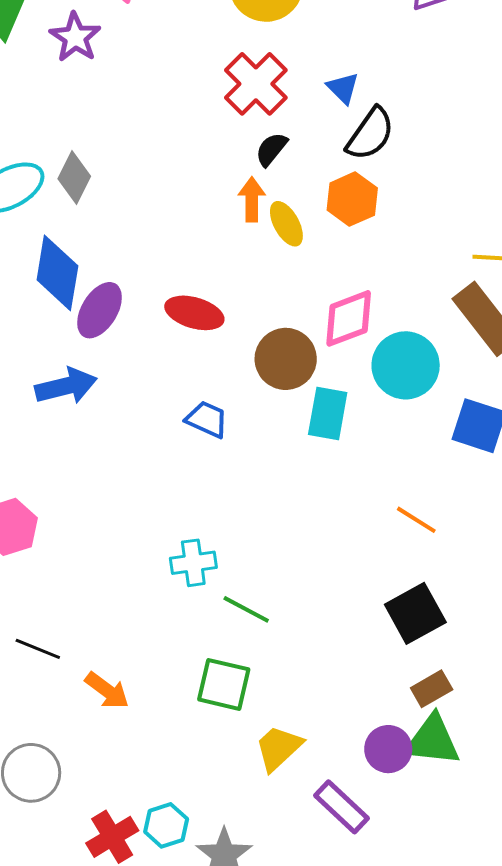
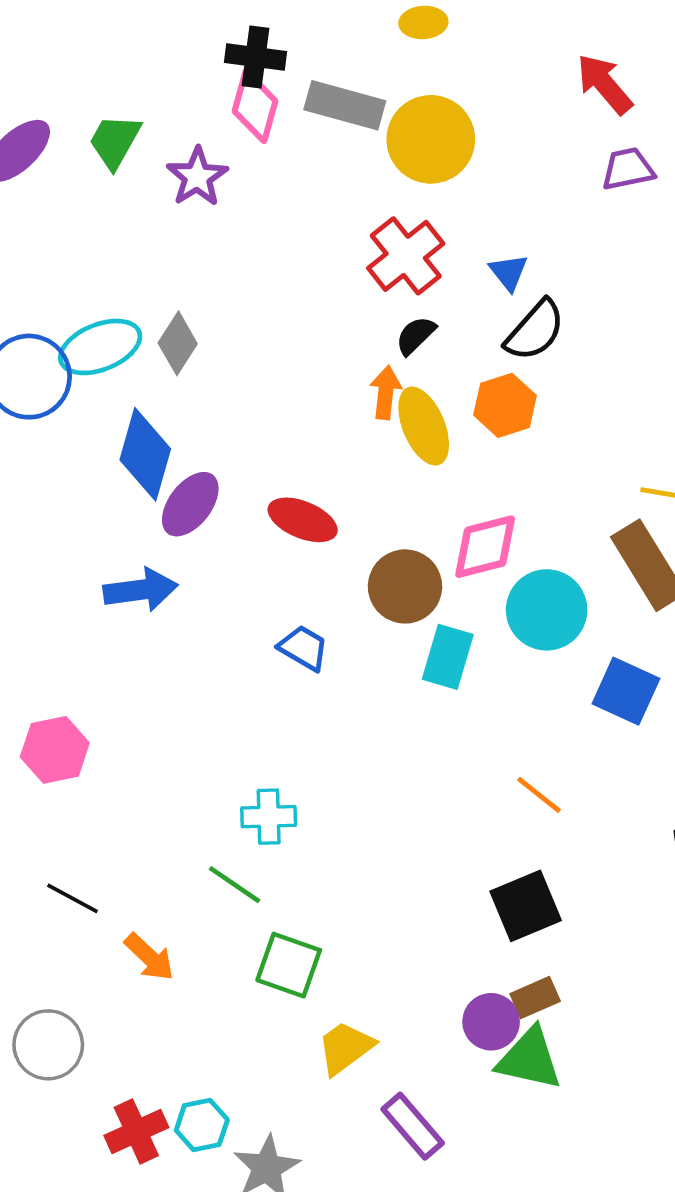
yellow ellipse: (286, 224) -> (424, 426), size x1.4
green line: (246, 609) -> (235, 885), moved
purple circle: (388, 749) -> (491, 1022), moved

